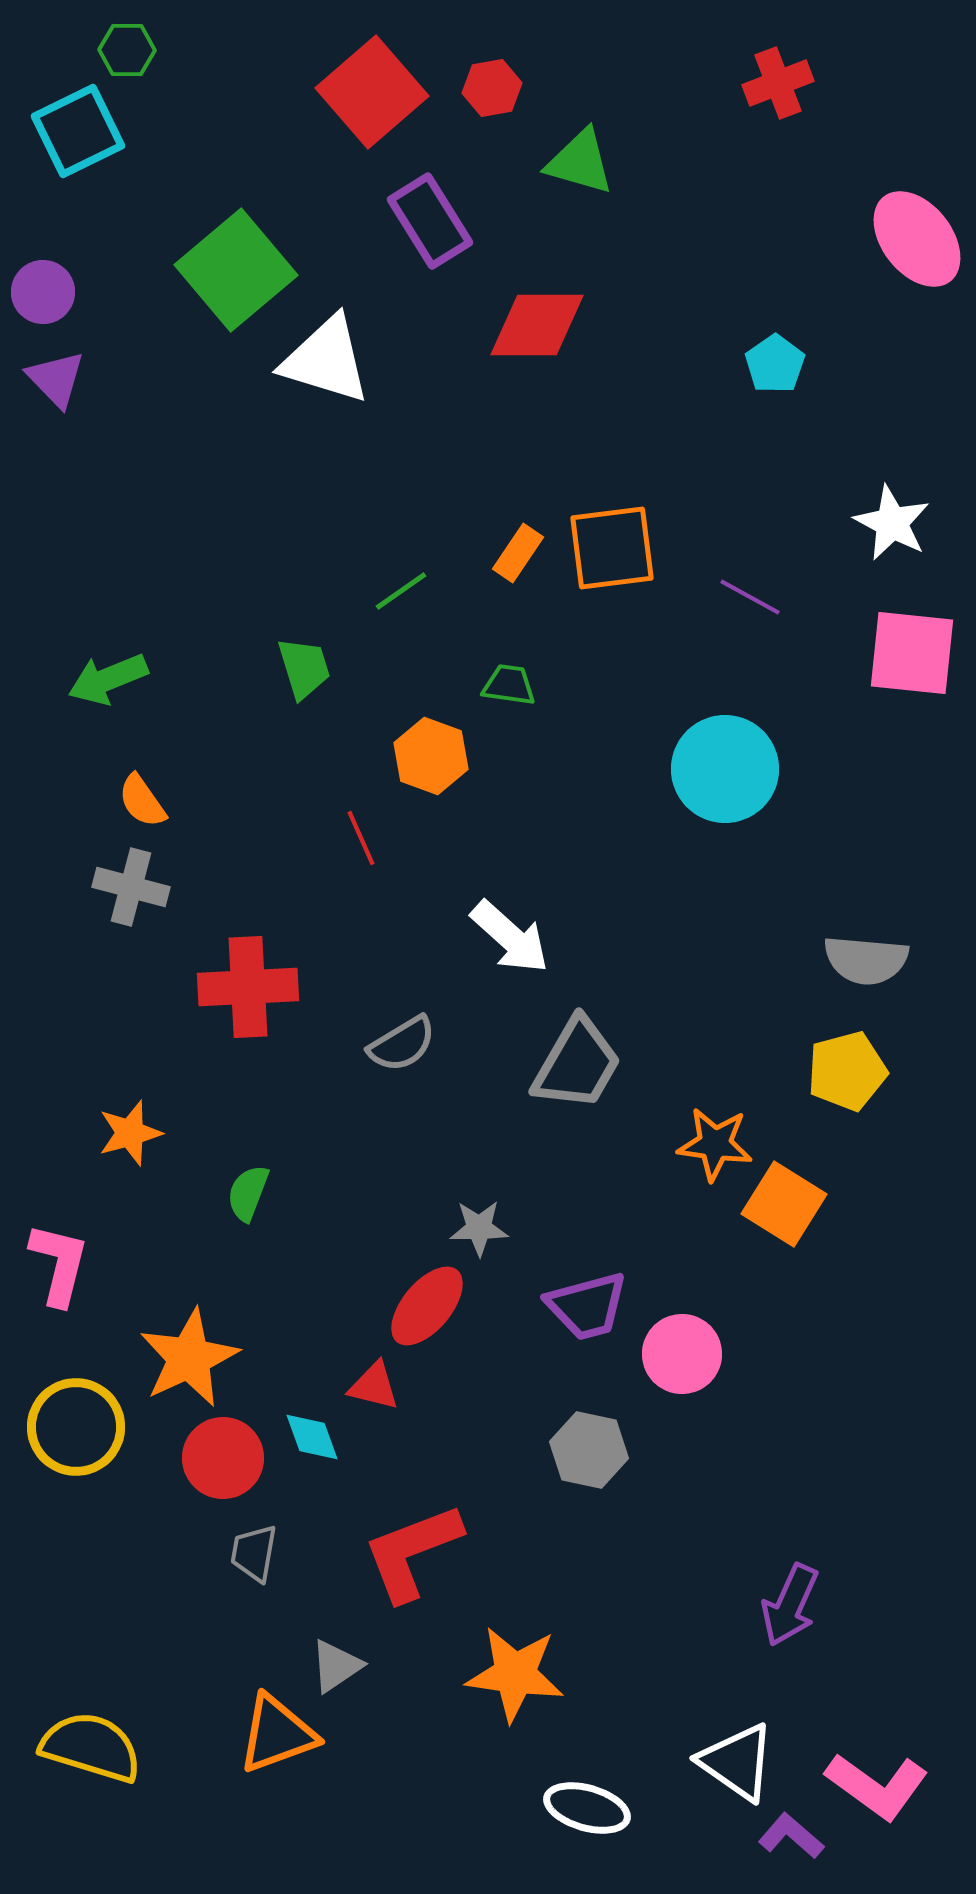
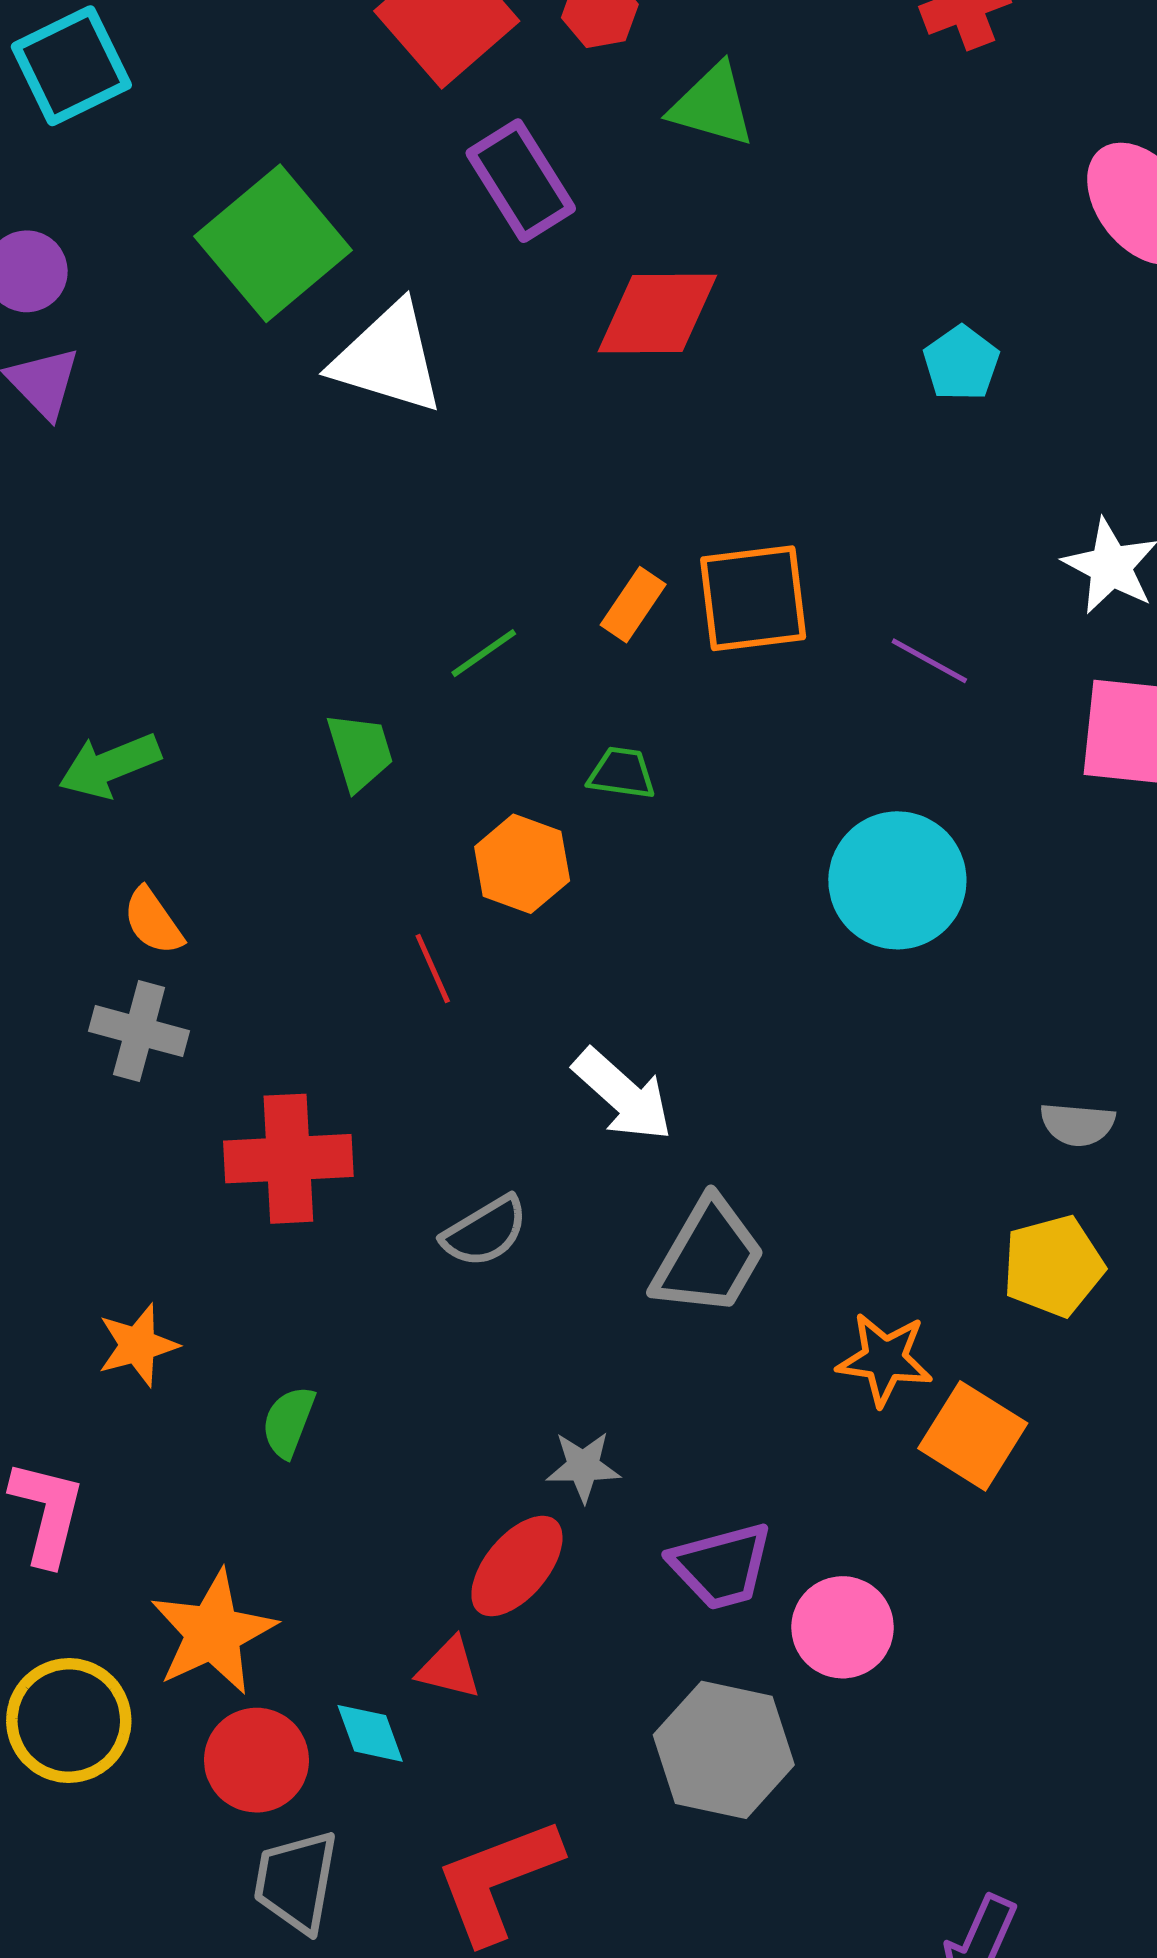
gray semicircle: (866, 960) -> (1077, 1124), size x0.7
gray hexagon: (589, 1450) -> (724, 1750), size x1.4
gray trapezoid: (254, 1553) -> (296, 1881), size x1.4

